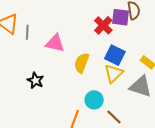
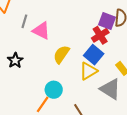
red cross: (103, 25) -> (100, 35), moved
gray line: (27, 32) -> (24, 21), moved
cyan circle: (94, 100) -> (54, 90), moved

